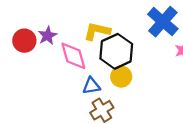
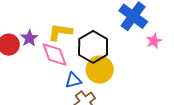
yellow L-shape: (97, 31) -> (60, 32), moved
yellow circle: (121, 77) -> (100, 70), size x1.4

